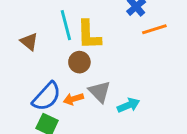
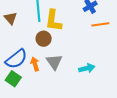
orange arrow: (73, 99) -> (35, 64), turned 80
cyan arrow: (128, 105) -> (87, 68), moved

